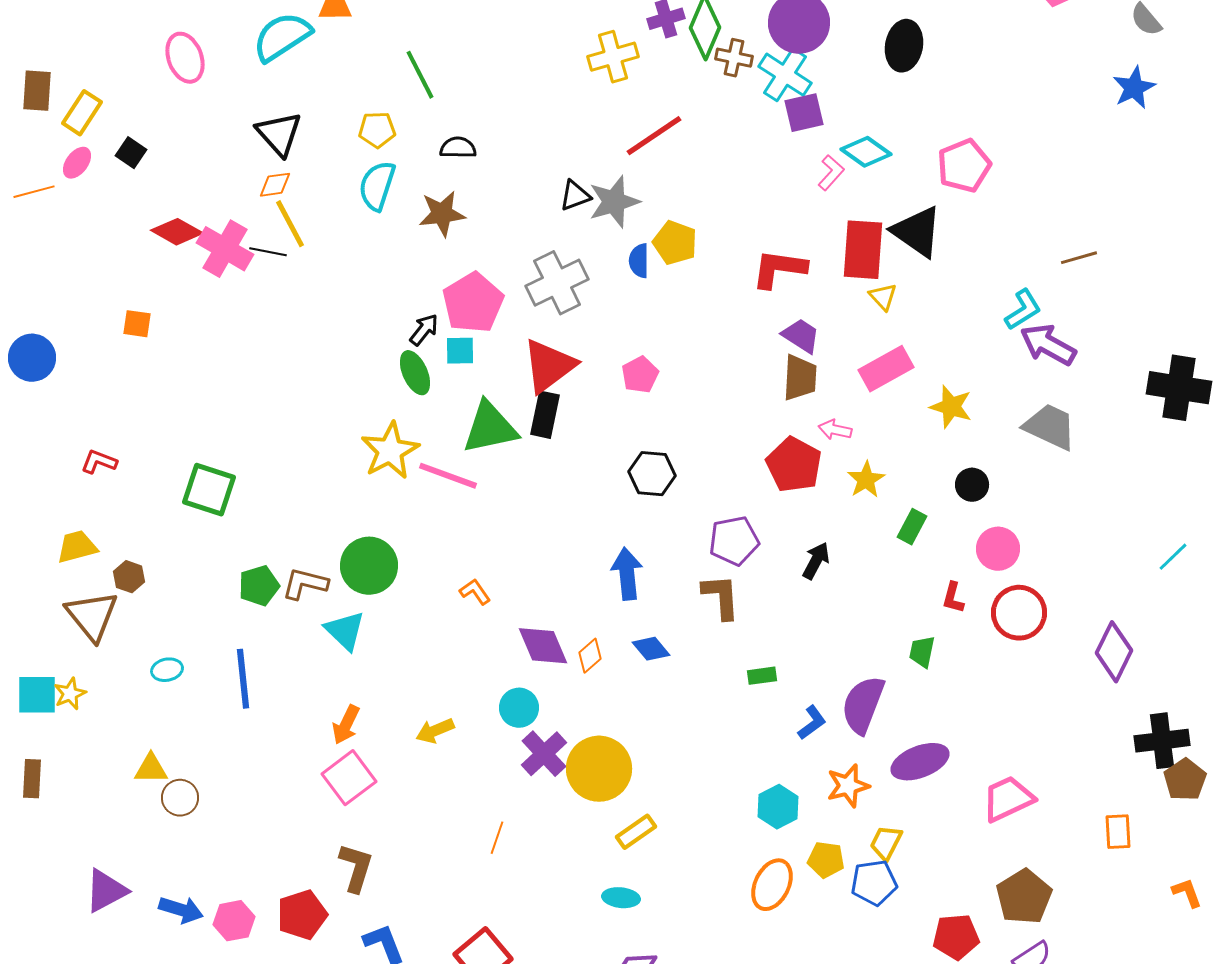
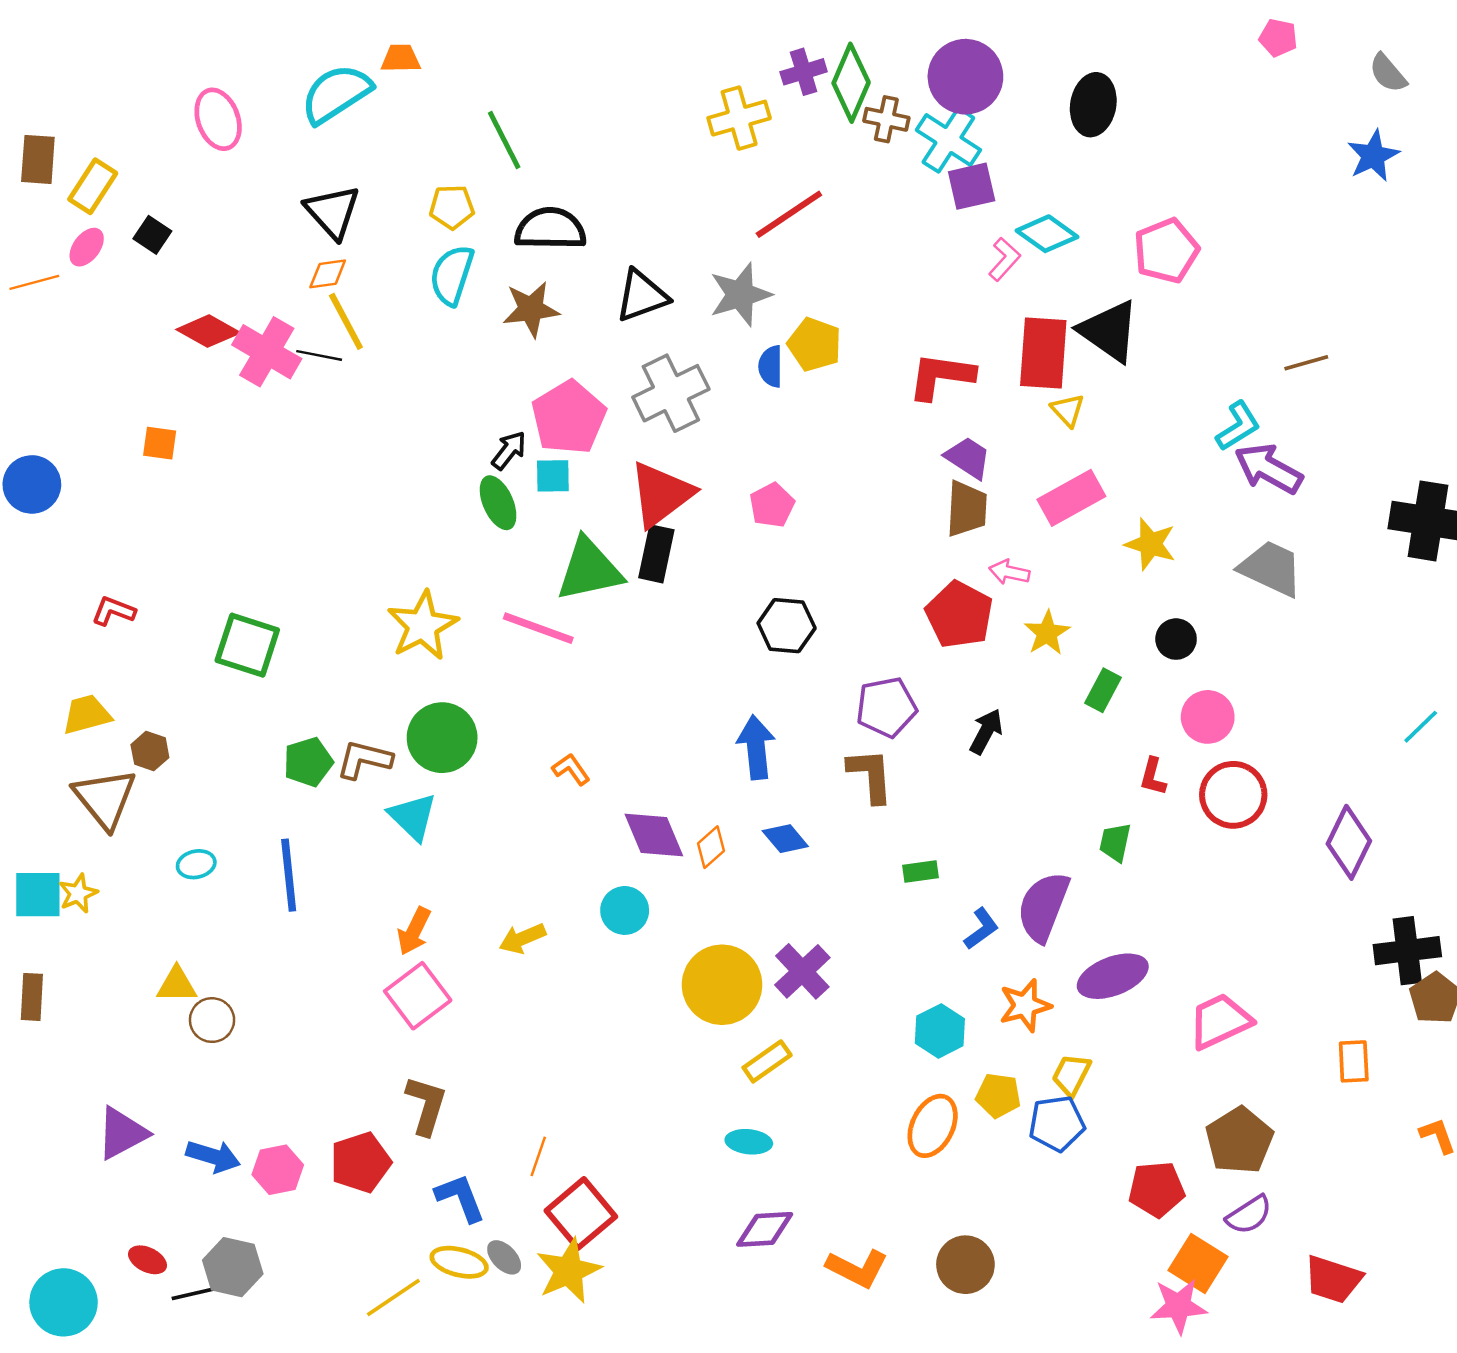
black semicircle: (458, 148) -> (550, 229), size x1.6
black triangle: (575, 196) -> (642, 296), moved, size x1.4
yellow star: (390, 451) -> (423, 626), moved
purple cross: (544, 754) -> (802, 971), moved
orange line: (497, 838) -> (538, 1156), moved

